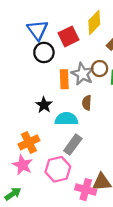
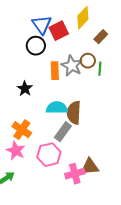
blue triangle: (37, 30) -> (42, 25), moved
brown semicircle: (87, 103) -> (74, 113), moved, size x1.6
black star: (44, 105) -> (25, 89), moved
orange cross: (29, 142) -> (22, 130), turned -30
pink cross: (86, 190) -> (75, 174), turned -30

